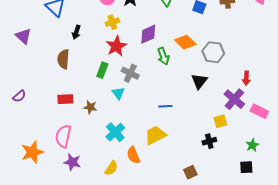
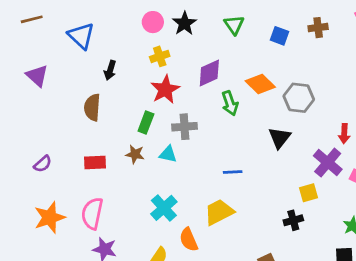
gray cross: (130, 73) -> (184, 127), turned -30
cyan triangle: (118, 93) -> (168, 154), turned -40
purple semicircle: (19, 96) -> (43, 164), moved
brown star: (90, 107) -> (135, 154), moved
orange star: (32, 152) -> (50, 218), moved

